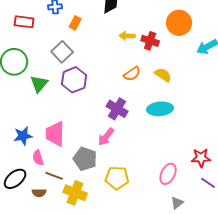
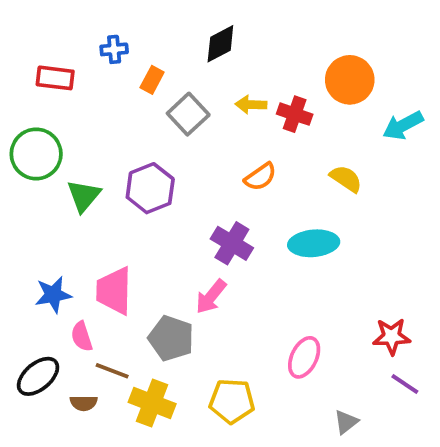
gray square: (62, 52) -> (188, 114), moved
yellow semicircle: (163, 75) -> (346, 179), moved
pink ellipse: (168, 174) -> (304, 357), moved
yellow pentagon: (117, 178) -> (232, 401), moved

